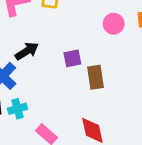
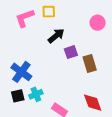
black arrow: (27, 51) -> (56, 36), moved

